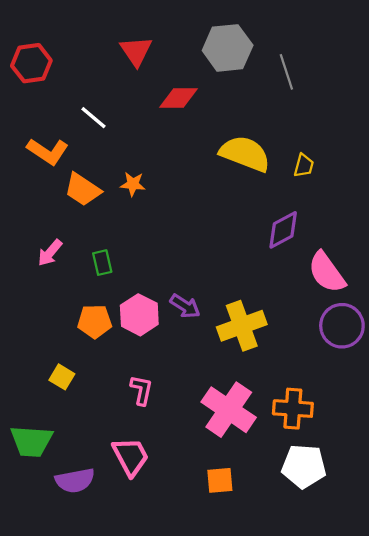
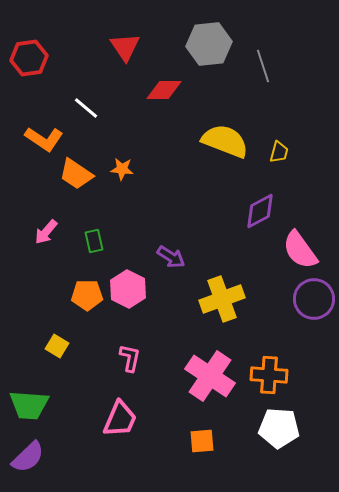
purple arrow: (185, 306) -> (171, 257), moved
pink trapezoid: (131, 457) -> (120, 419), turned 51
purple semicircle: (75, 480) -> (28, 457), moved, turned -33

